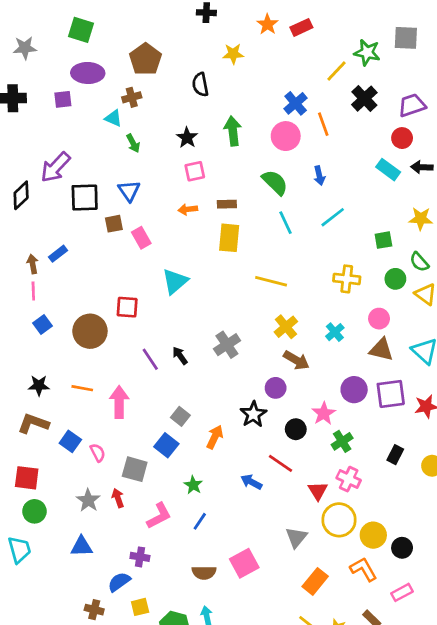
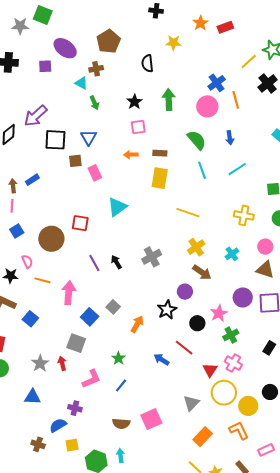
green square: (81, 30) -> (43, 15), moved
purple ellipse: (88, 73) -> (65, 48), turned 30
blue square: (166, 445) -> (90, 317), moved
pink semicircle: (98, 453) -> (27, 262), moved
black circle: (402, 548) -> (270, 392), moved

